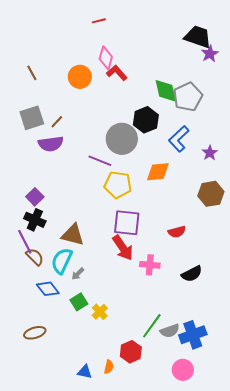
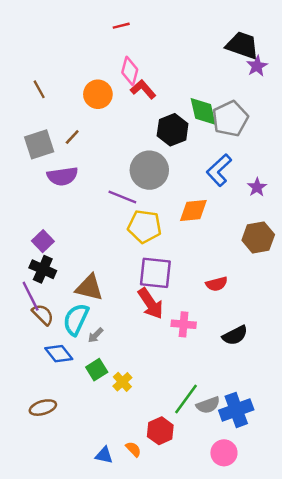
black hexagon: (146, 120) -> (173, 130), moved
brown line: (57, 122) -> (72, 137), moved
orange semicircle: (109, 367) -> (133, 449), turned -56

